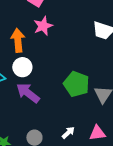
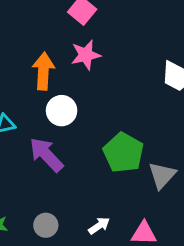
white circle: (22, 67) -> (62, 111), moved

